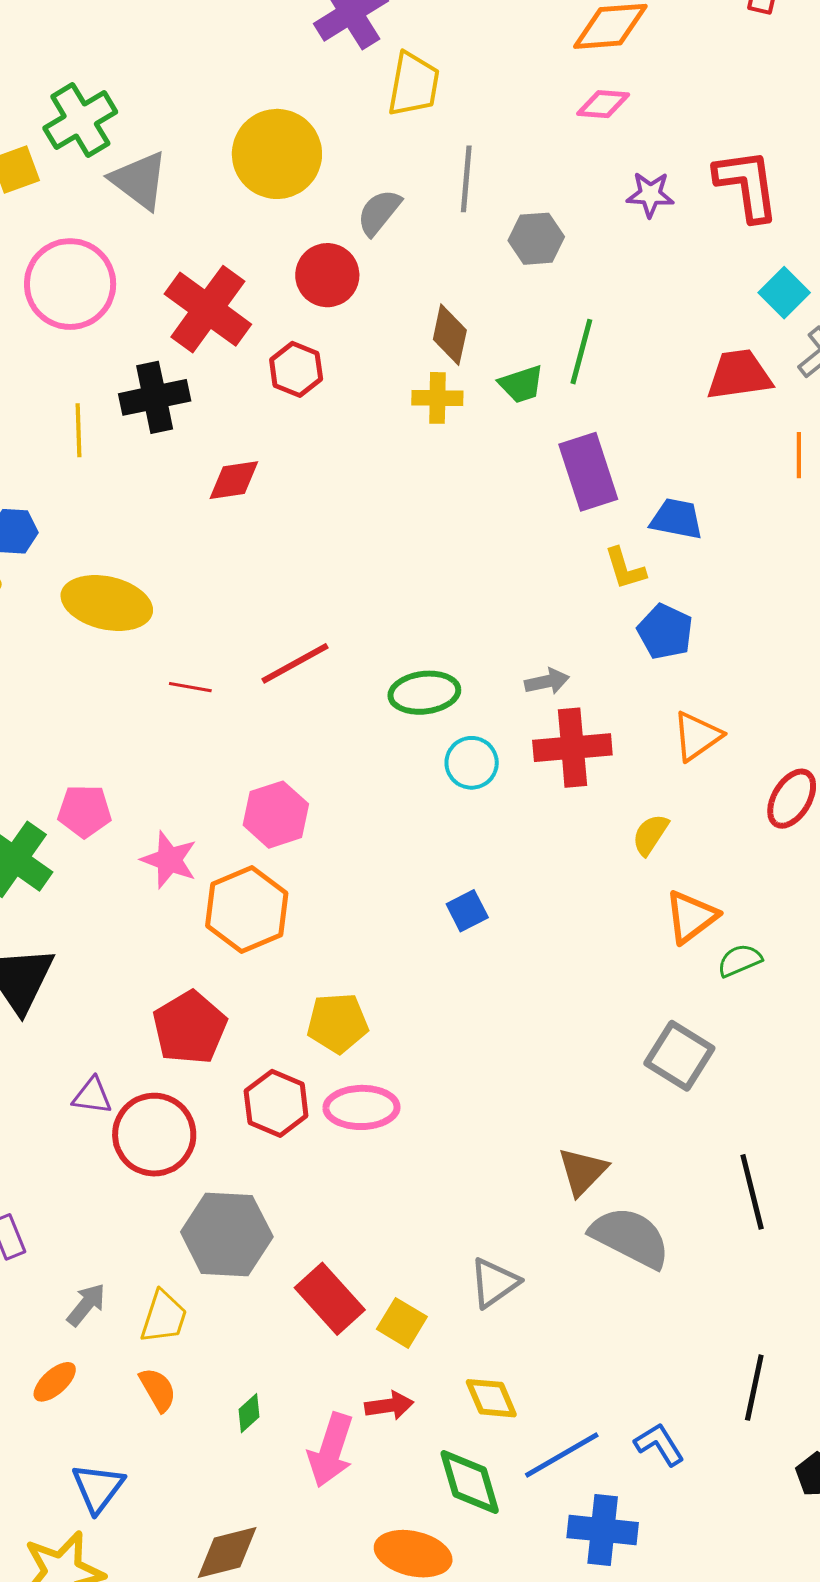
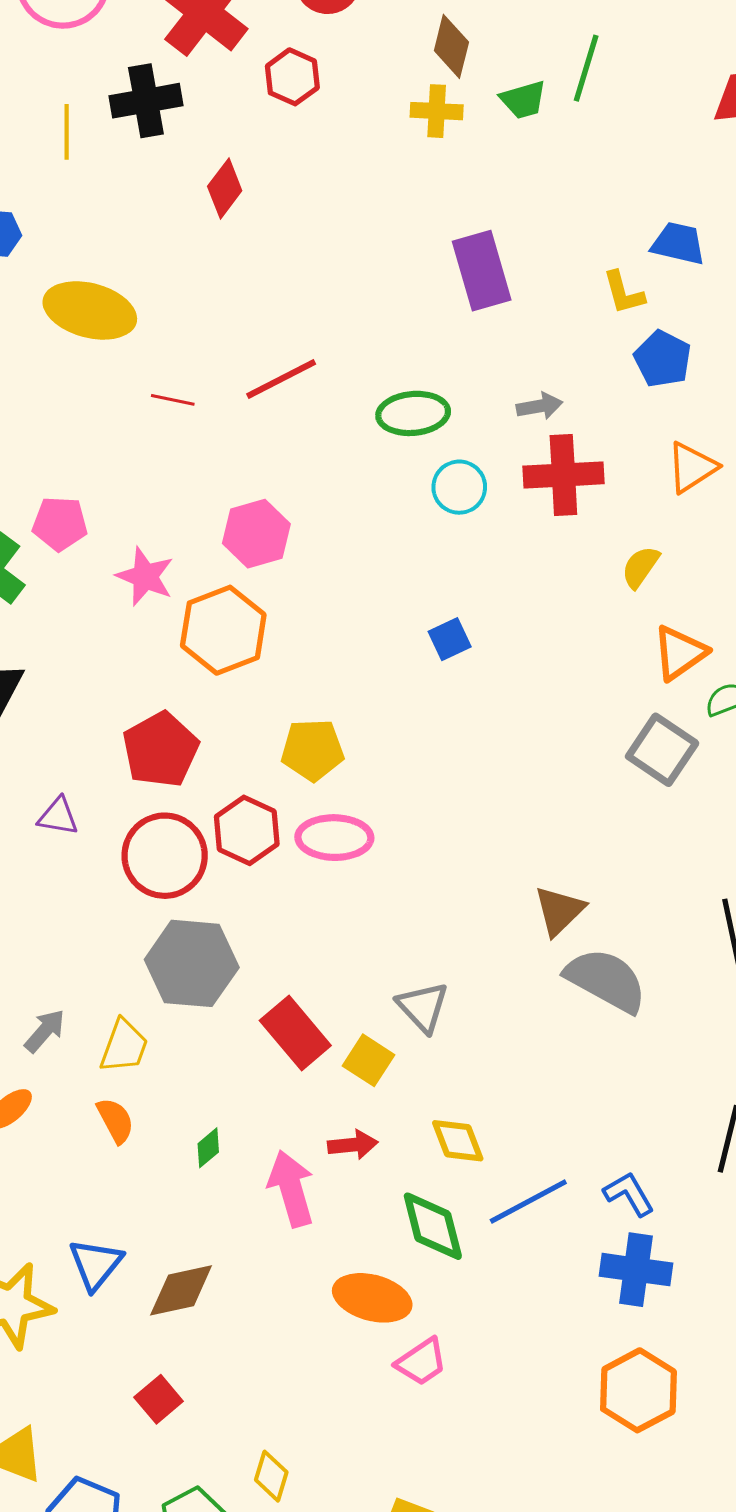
purple rectangle: (588, 472) -> (482, 271), moved
red diamond: (234, 480) -> (225, 189), turned -46
gray square: (679, 1056) -> (662, 750), moved
red circle: (154, 1135) -> (165, 856), moved
gray triangle: (494, 1283) -> (423, 1007), moved, turned -40
pink arrow: (331, 1450) -> (291, 1189), turned 144
blue triangle: (98, 1488) -> (96, 1264), moved
blue cross: (603, 1530) -> (636, 1270), moved

